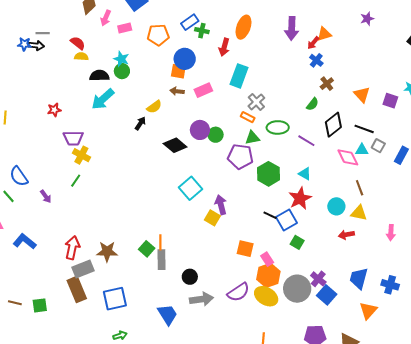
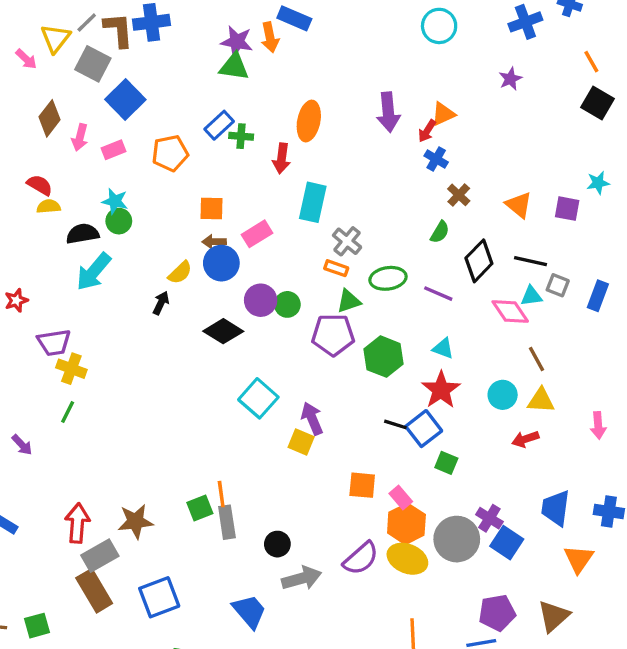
blue circle: (185, 59) -> (221, 263), moved
green square: (147, 249) -> (200, 508), turned 35

